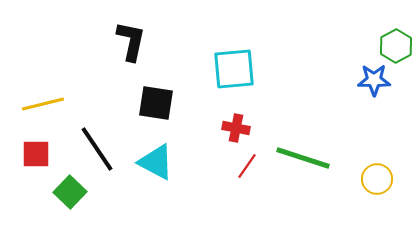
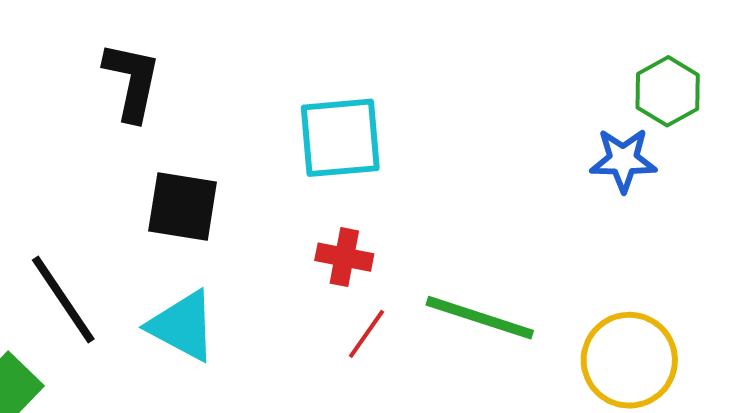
yellow circle: (377, 179) -> (629, 360), size x1.5

